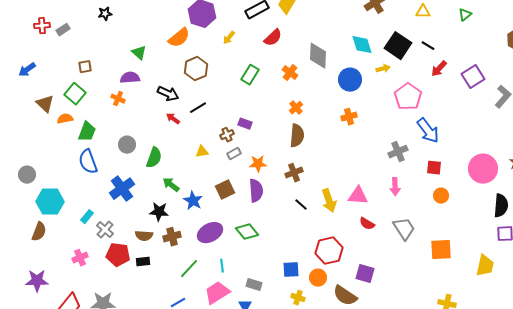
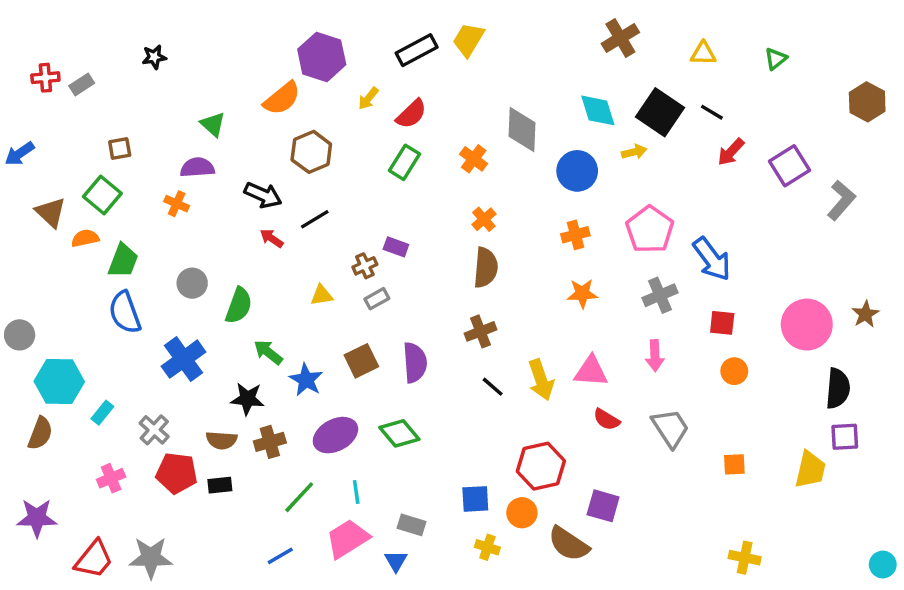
red semicircle: (273, 38) -> (411, 114), moved
pink pentagon: (408, 97) -> (650, 230), moved
orange star: (258, 164) -> (582, 293), moved
cyan rectangle: (87, 217) -> (102, 413), moved
orange square: (441, 250) -> (734, 464), size x0.6
yellow trapezoid: (485, 266) -> (810, 470), moved

